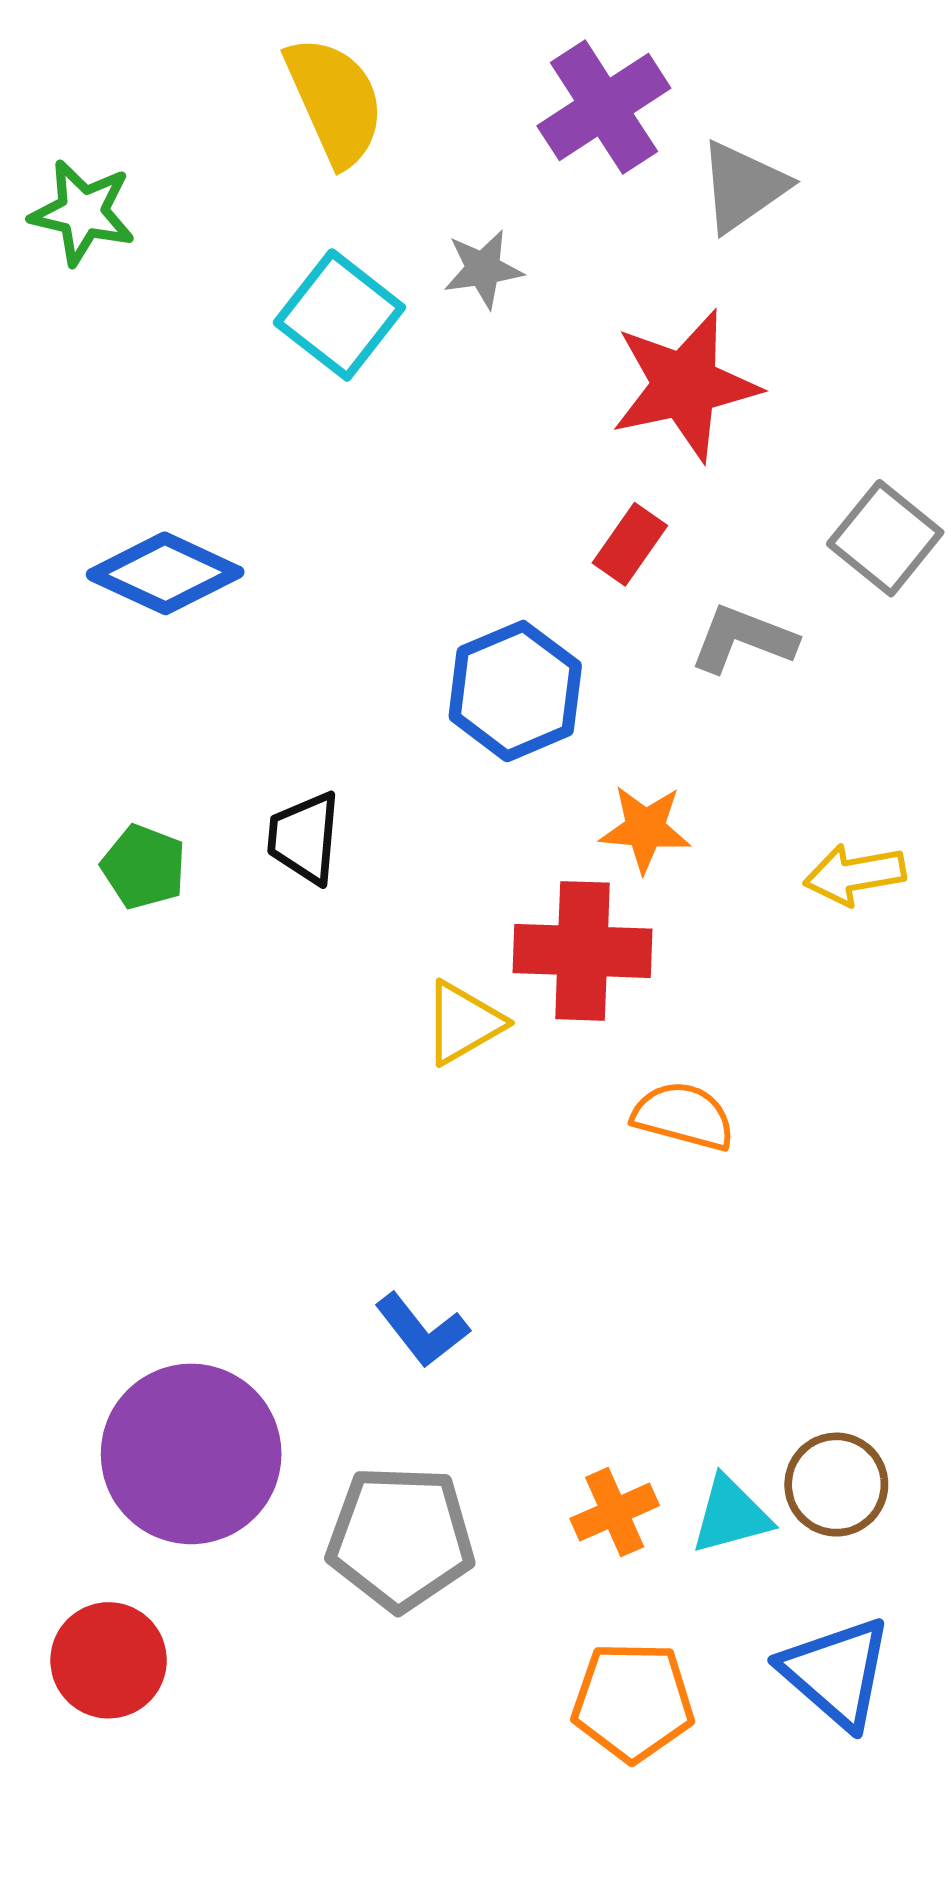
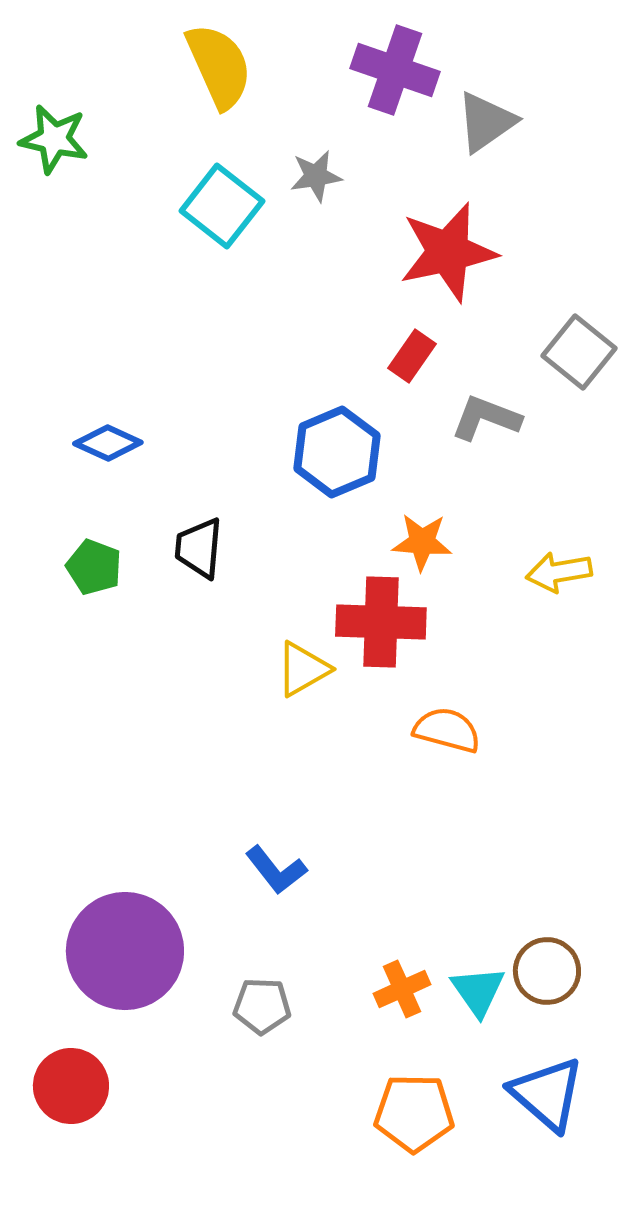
purple cross: (604, 107) -> (395, 70), turned -38
blue diamond: (165, 573) -> (108, 443), moved, size x0.7
cyan triangle: (731, 1515) -> (478, 991), turned -50
gray pentagon: (401, 1538) -> (262, 1006), size x0.6

